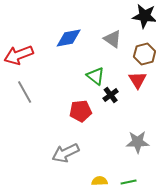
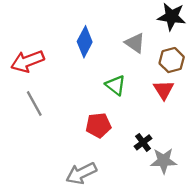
blue diamond: (69, 38) -> (85, 42), turned -52
black cross: (111, 95) -> (143, 142), moved

